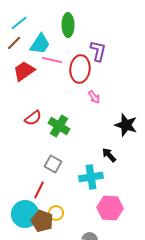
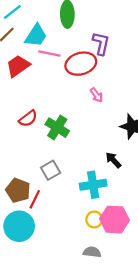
red ellipse: (80, 69) -> (81, 64), turned 68
gray square: (53, 164) -> (51, 170), turned 30
yellow circle: (56, 213) -> (94, 220), moved
brown pentagon: (42, 221) -> (18, 190), moved

